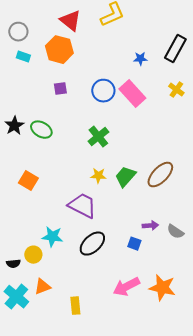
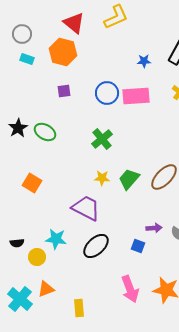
pink rectangle: (132, 94) -> (136, 96), turned -52
black semicircle: (13, 264) -> (17, 243), moved
pink arrow: (126, 287) -> (130, 289), turned -84

